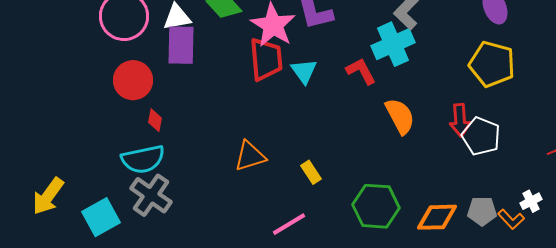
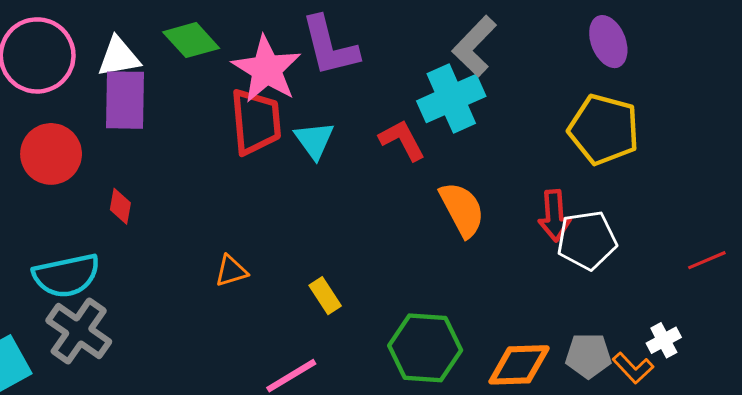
red diamond: (155, 120) -> (120, 206), moved
white pentagon: (481, 136) -> (587, 240), turned -30
orange triangle: (250, 156) -> (231, 271), size x0.7

